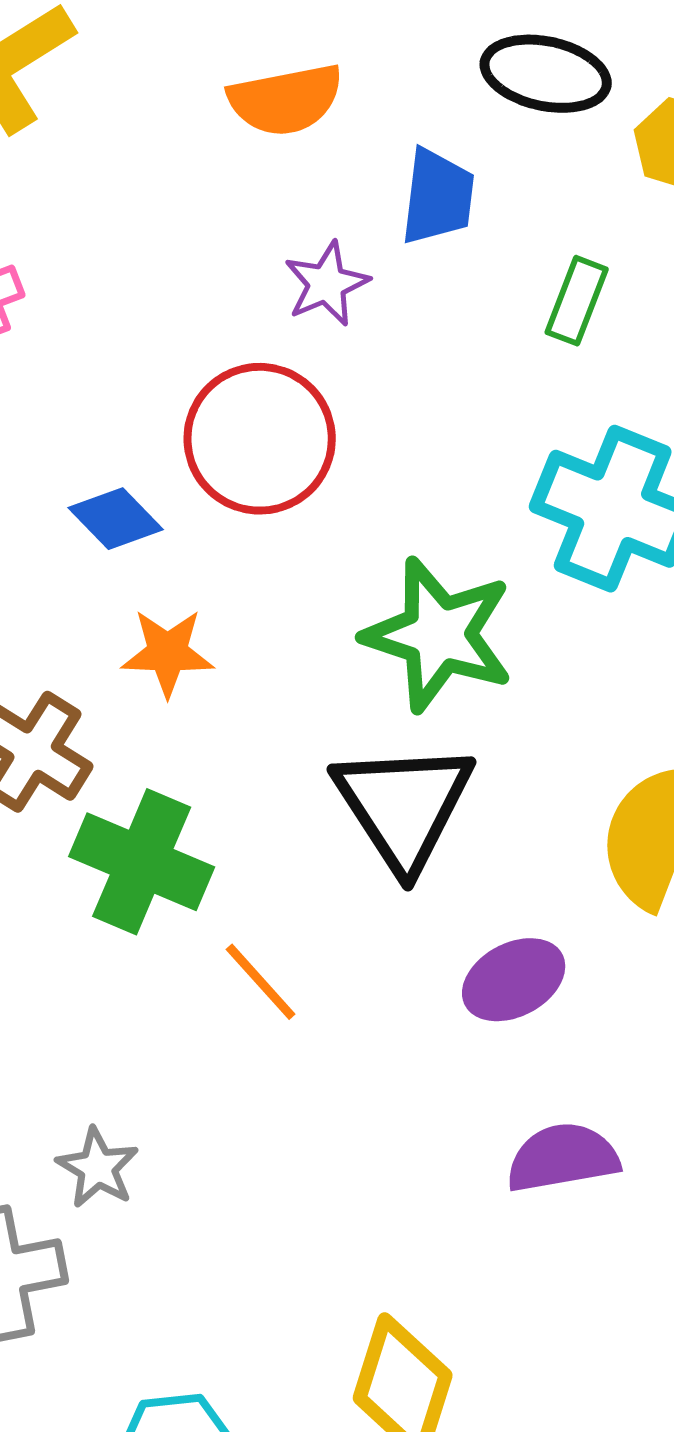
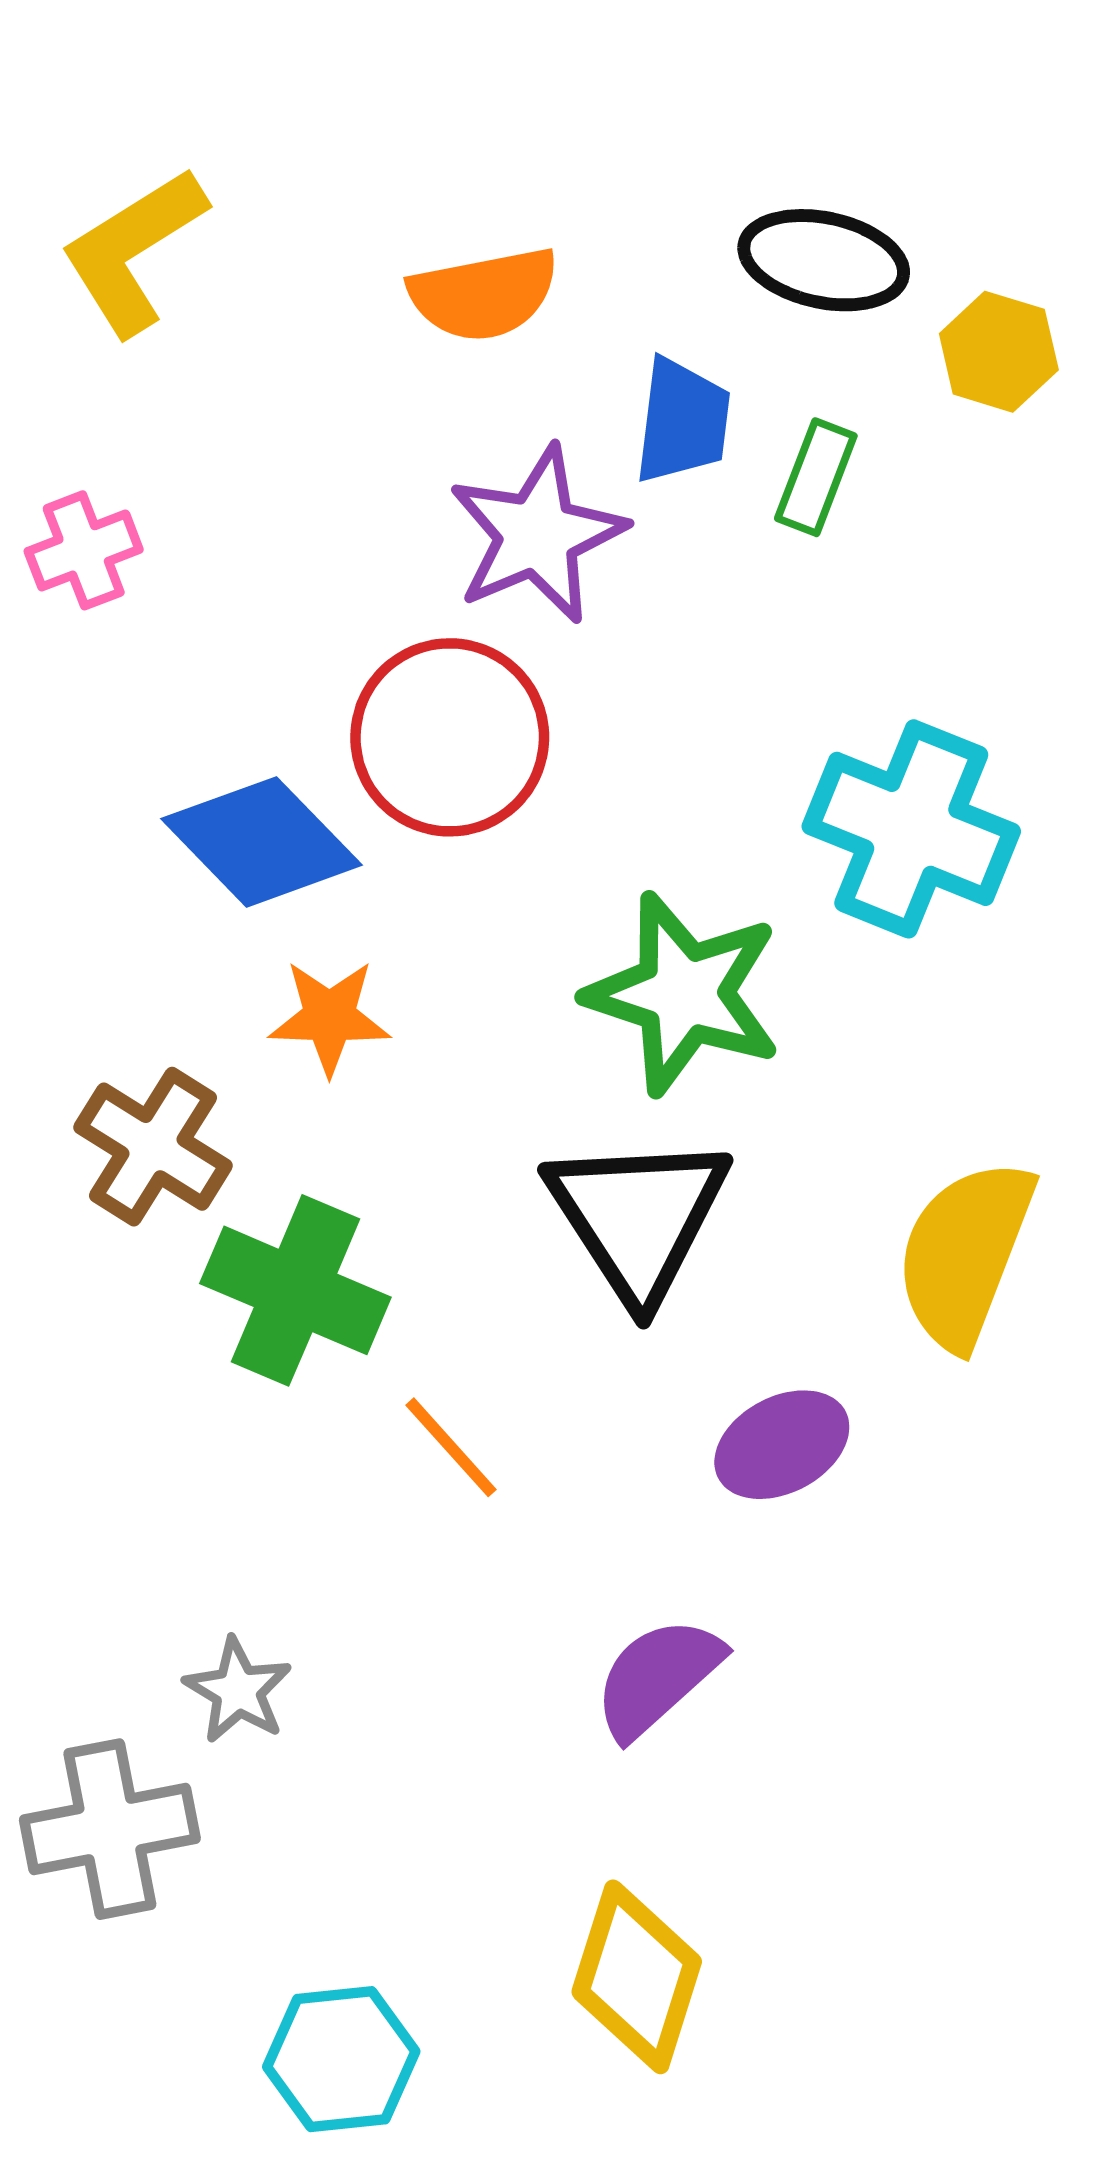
purple star: (327, 284) -> (537, 535), size x1.6
green rectangle: (577, 301) -> (816, 477), moved
blue diamond: (116, 519) -> (261, 842), size x1.6
purple semicircle: (563, 1158) -> (658, 1677), moved, turned -32

